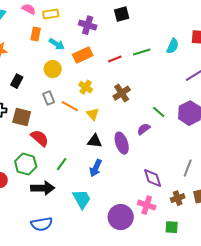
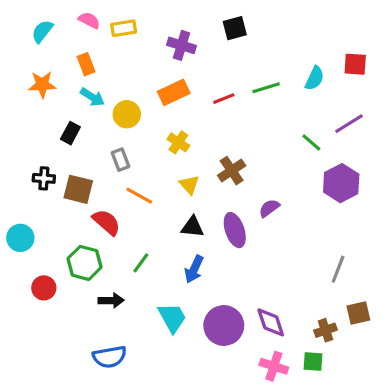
orange rectangle: (36, 34) -> (86, 64), moved, turned -32
cyan arrow: (57, 44) -> (92, 97), moved
brown cross: (122, 93) -> (232, 171), moved
orange line: (70, 106) -> (139, 196), moved
green line: (159, 112) -> (311, 142), moved
purple diamond: (153, 178) -> (271, 322), moved
black arrow: (43, 188) -> (111, 300), size x0.7
brown cross: (178, 198) -> (326, 330), moved
pink cross: (147, 205) -> (274, 366), moved
purple circle: (121, 217) -> (224, 326), moved

